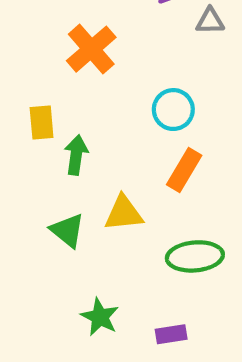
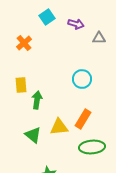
orange cross: (91, 49) -> (24, 43), moved, size x0.7
orange rectangle: (184, 170) -> (83, 119), moved

